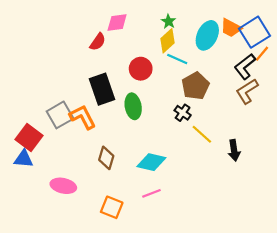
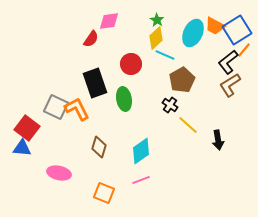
gray square: (60, 115) -> (56, 107), turned -35
cyan diamond: (151, 162) -> (141, 151), turned -48

